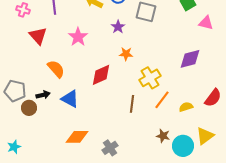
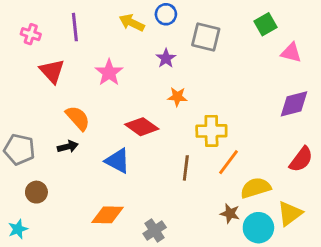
purple diamond: (190, 59) -> (294, 104), moved
red diamond: (101, 75) -> (142, 127), turned 60
yellow cross: (150, 78) -> (211, 131), turned 30
black arrow: (43, 95) -> (68, 147), moved
blue triangle: (70, 99) -> (118, 161), moved
yellow semicircle: (186, 107) -> (256, 188), moved, size x1.5
brown circle: (29, 108) -> (36, 192), moved

